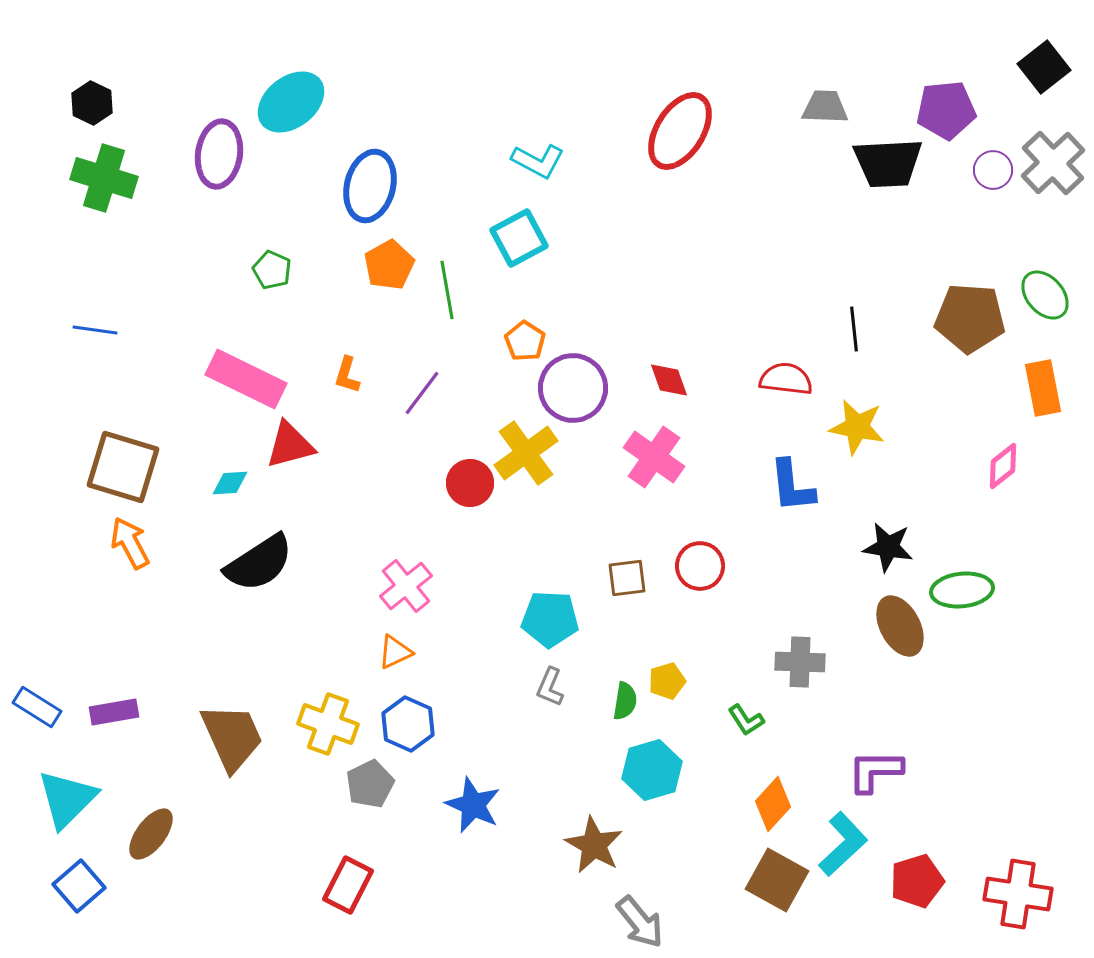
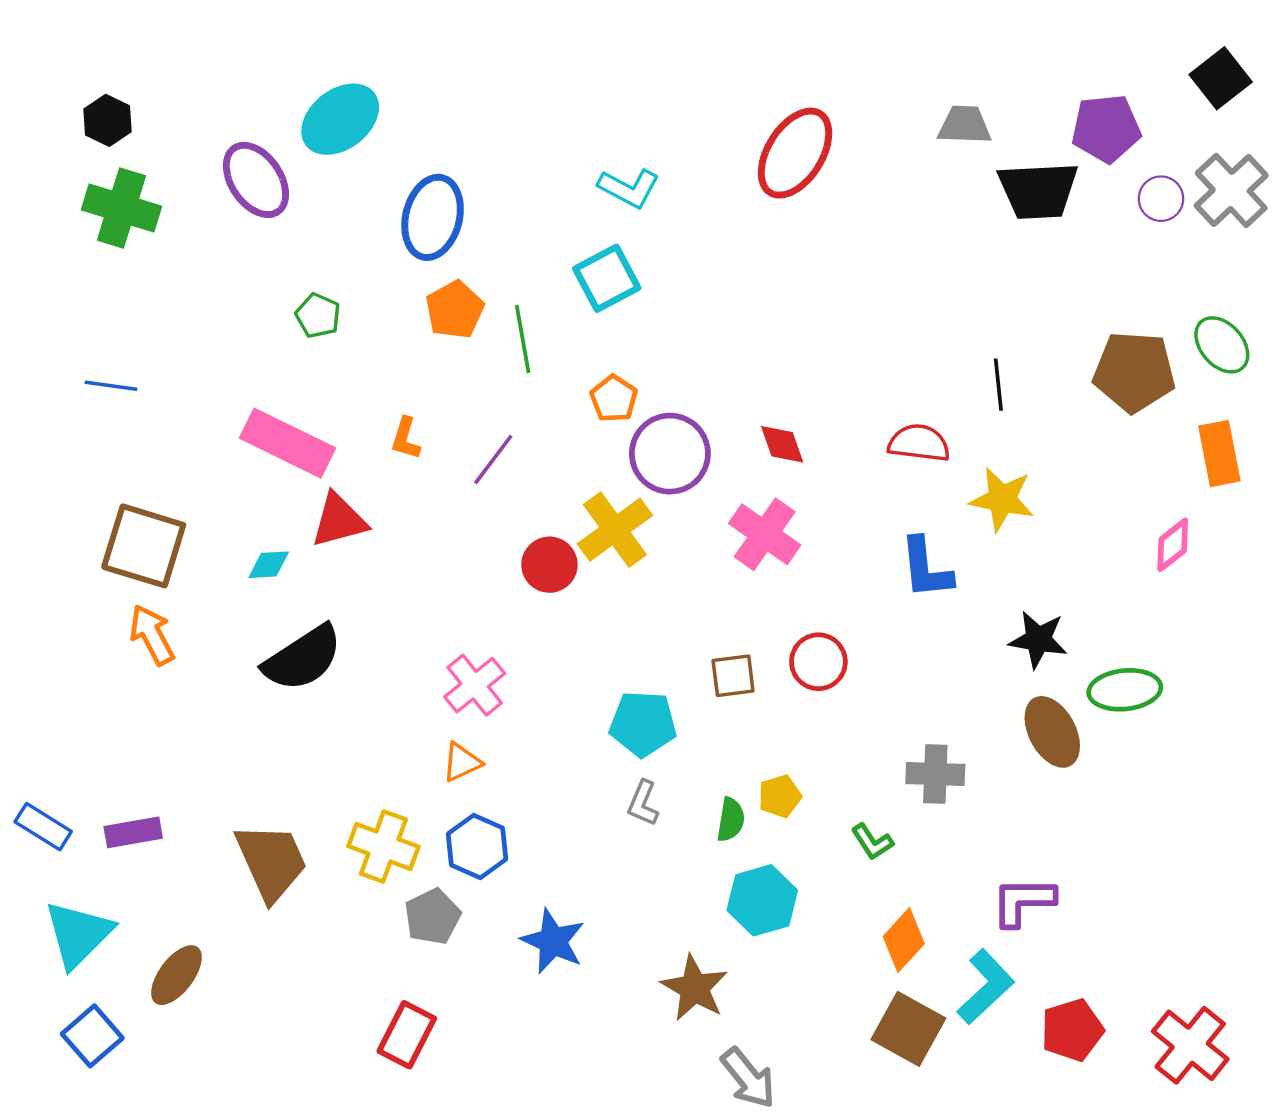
purple ellipse: (219, 154) -> (256, 180), turned -42
red cross: (1018, 894) -> (1190, 1045), turned 30

